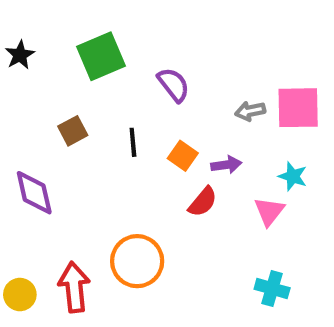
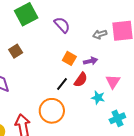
black line: (133, 142) -> (62, 84), moved, turned 48
cyan star: (293, 176) -> (98, 98), moved
cyan cross: (272, 288) -> (117, 118), turned -35

